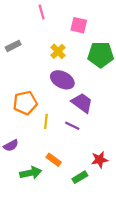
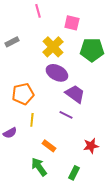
yellow cross: (58, 51) -> (53, 47), size x1.5
yellow line: (46, 121) -> (32, 120), moved
green arrow: (31, 173) -> (39, 167), moved, turned -114
green rectangle: (80, 177) -> (74, 173), moved, turned -32

